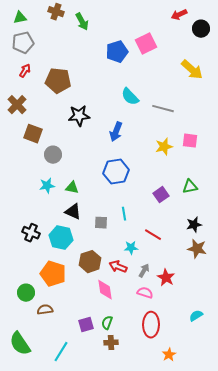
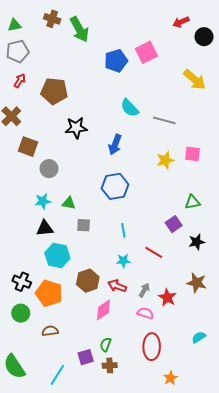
green arrow: (82, 22) -> (79, 29), size x1.4
purple square: (161, 195) -> (174, 224), moved
black triangle: (73, 212) -> (45, 228), moved, turned -30
gray square: (101, 223) -> (84, 225), moved
black cross: (31, 233) -> (22, 282), moved
cyan star: (131, 248) -> (123, 261), moved
brown star: (197, 249) -> (197, 283), moved
pink diamond: (105, 290) -> (103, 310), turned 65
brown semicircle: (45, 310) -> (50, 331), moved
purple square: (86, 325) -> (86, 357), moved

